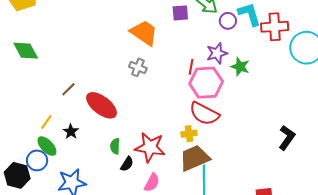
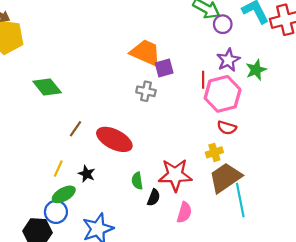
purple square: (180, 13) -> (164, 68), moved
purple circle: (228, 21) -> (223, 24), moved
green diamond: (26, 51) -> (47, 87), moved
green star: (240, 67) -> (256, 70), turned -30
red semicircle: (204, 114) -> (227, 128), size x0.6
green ellipse: (47, 146) -> (64, 194), turned -65

